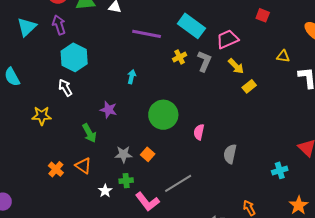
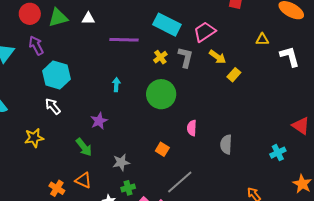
purple star: (109, 110) -> (99, 121), turned -30
green circle: (163, 115) -> (161, 94), moved
orange square: (148, 154) -> (162, 149), moved

